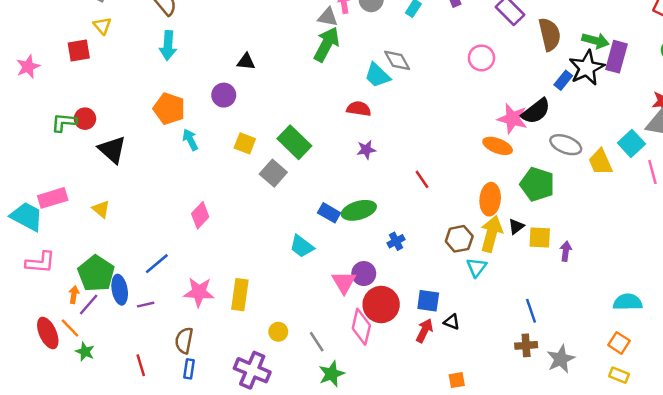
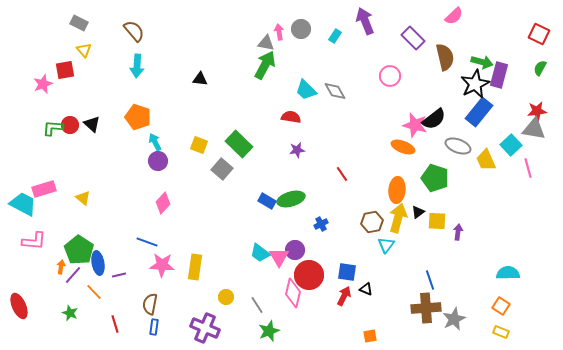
gray diamond: (397, 60) -> (335, 91), moved
pink star: (28, 67) -> (43, 84), moved
blue rectangle: (563, 80) -> (479, 112), moved, size x1.8
purple circle: (224, 95) -> (158, 161), moved
black triangle: (112, 150) -> (92, 124), moved, size x0.7
cyan trapezoid: (302, 246) -> (260, 253), moved
blue line: (157, 264) -> (147, 242), moved, turned 60
orange line: (70, 328) -> (94, 292), moved
red ellipse: (48, 333) -> (19, 306), moved
brown cross: (526, 345) -> (426, 308), size x1.6

